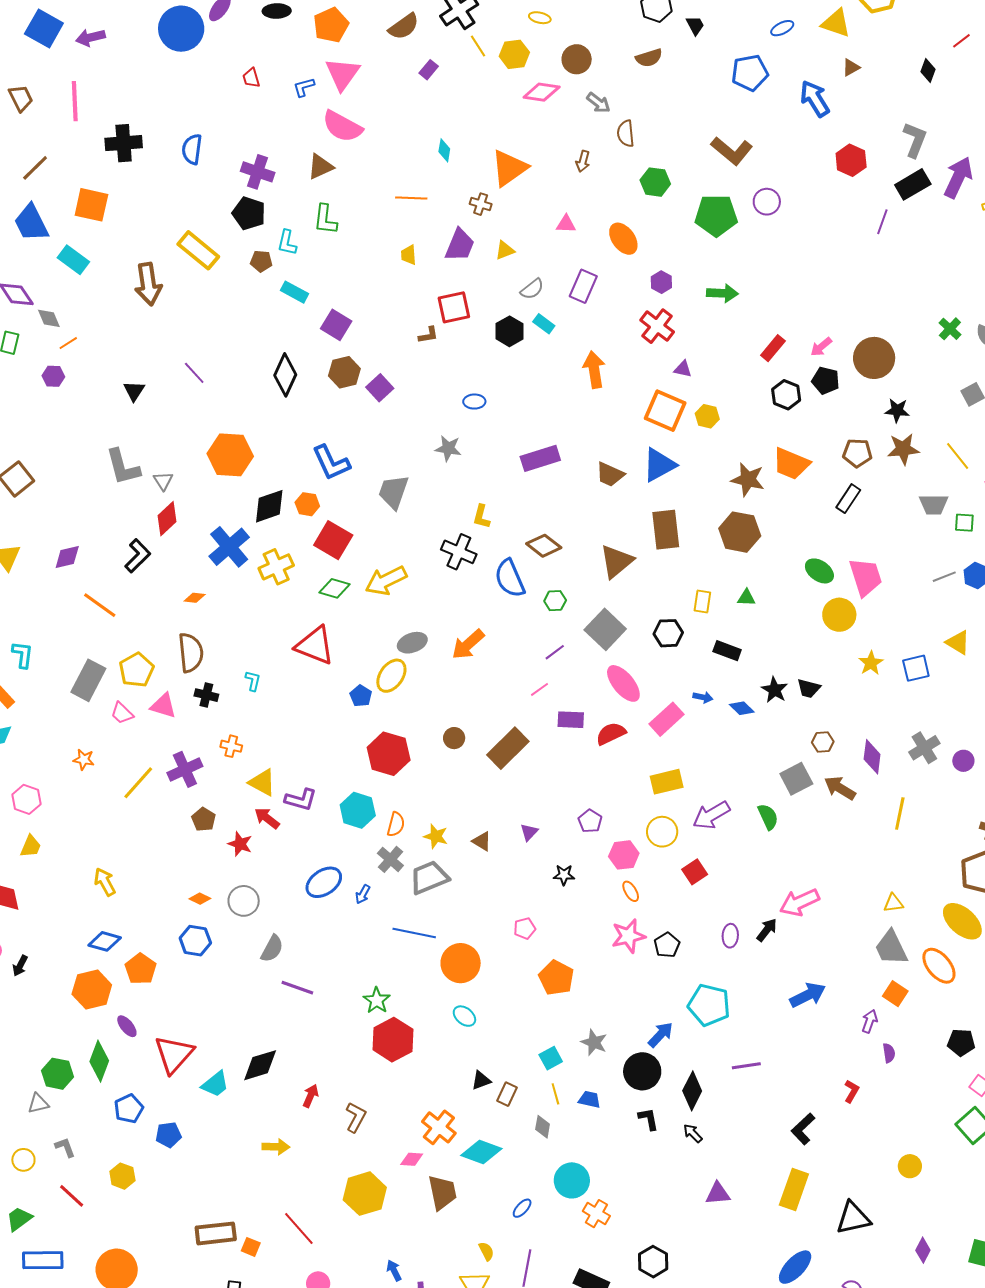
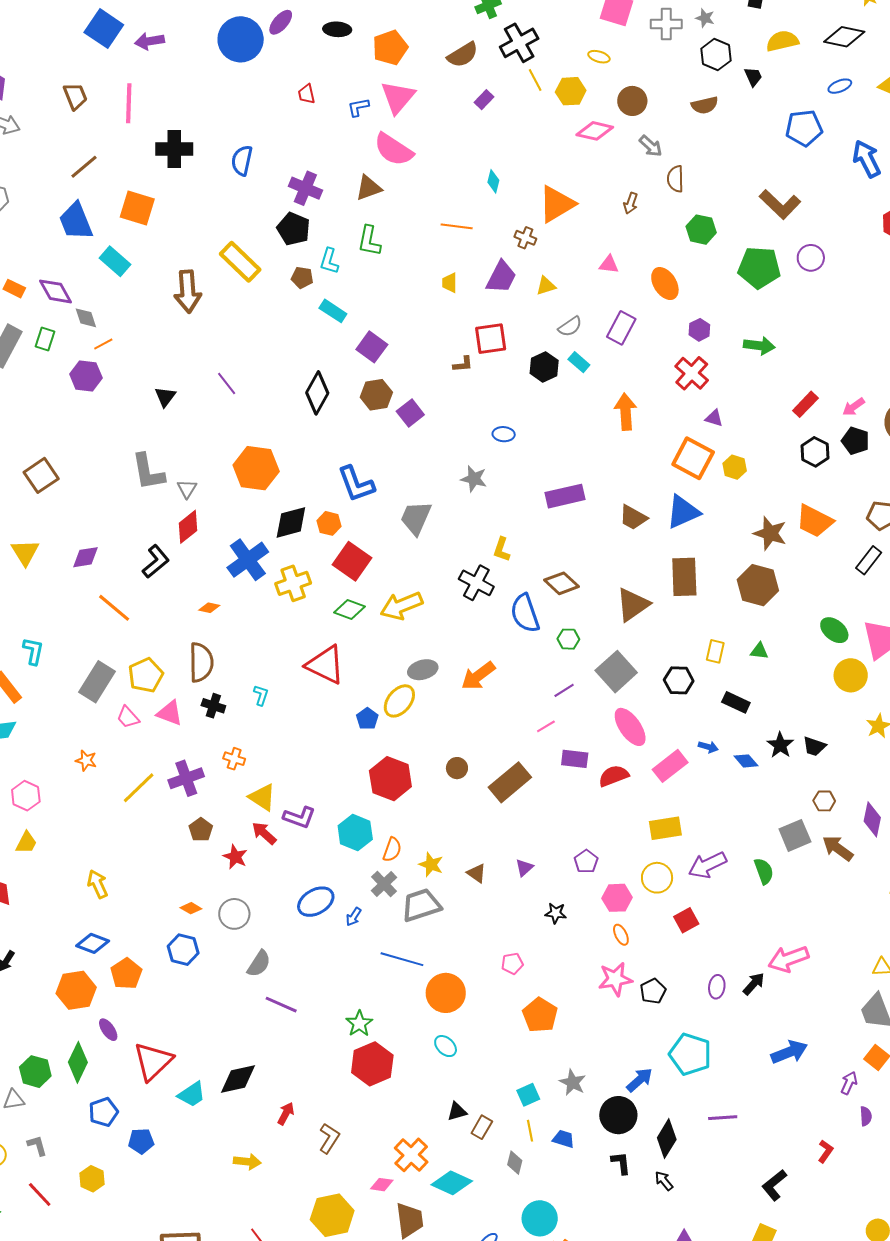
purple hexagon: (53, 376) -> (86, 376), size x1.4

